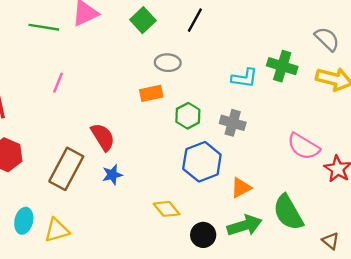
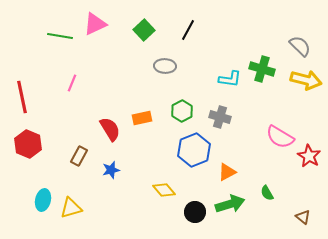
orange rectangle: (151, 93) -> (142, 118), moved
brown rectangle: (66, 169) -> (79, 156), size x0.6
blue star: (112, 175) -> (111, 170), moved
green semicircle: (288, 213) -> (267, 193), size x0.5

